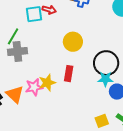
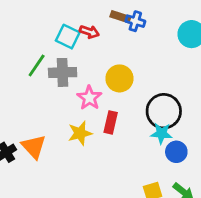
cyan square: (34, 14) -> (68, 37), turned 30
gray cross: (17, 51) -> (63, 72), moved
pink star: (34, 87) -> (89, 98), moved, turned -30

